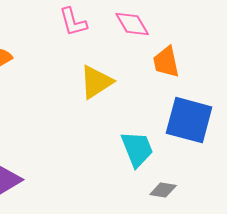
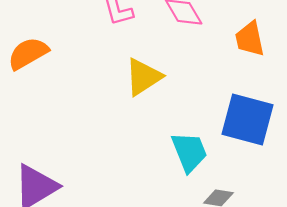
orange trapezoid: (166, 62) -> (250, 39), moved

